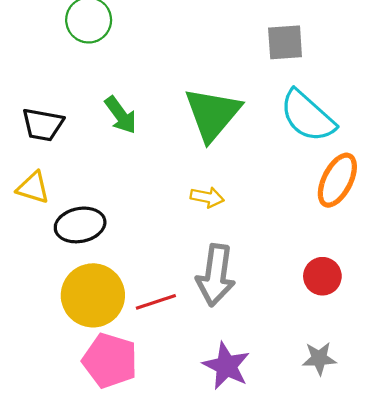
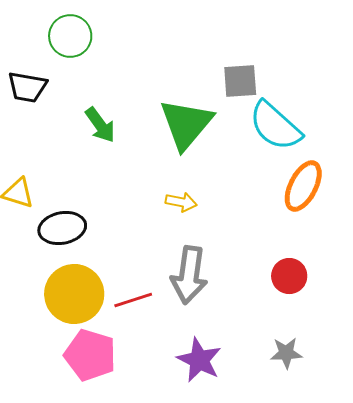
gray square: (285, 42) -> (240, 81), moved
black trapezoid: (43, 125) -> (27, 87), moved

